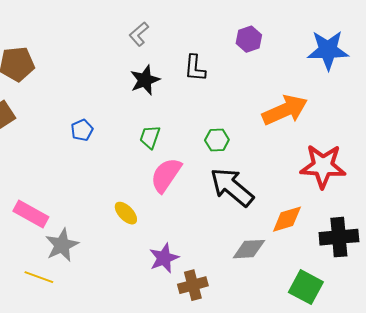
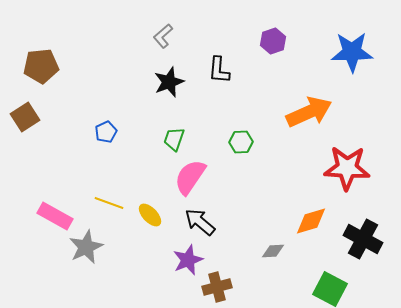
black arrow: (232, 187) -> (200, 222), moved, size x0.7
black cross: (339, 237) -> (363, 239), turned 33
gray diamond: (249, 249) -> (273, 251), size x0.7
yellow line: (39, 277) -> (109, 203), moved

